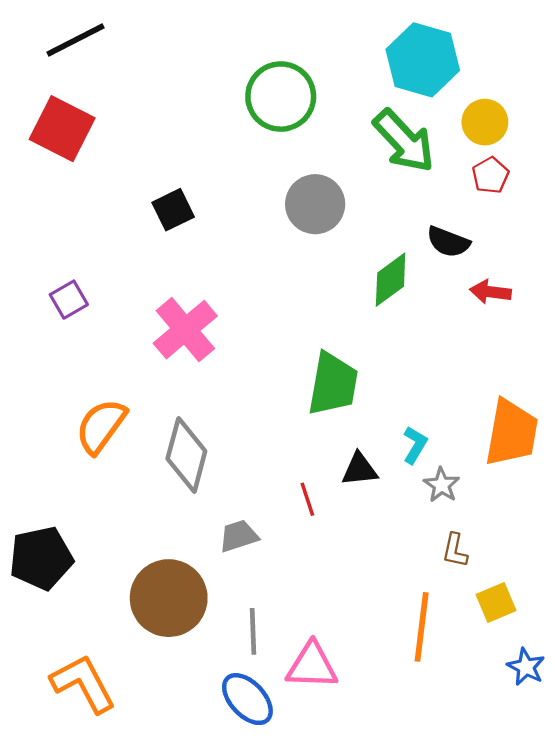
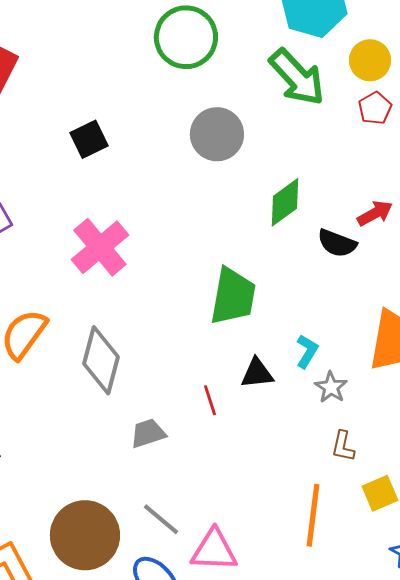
black semicircle: (448, 242) -> (337, 243), moved
red arrow: (490, 292) -> (375, 213), turned 144
brown circle: (169, 598) -> (85, 535), moved
gray line: (253, 631) -> (161, 519), turned -48

